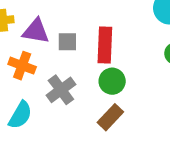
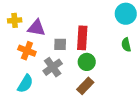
gray square: (67, 42) -> (60, 44), moved

